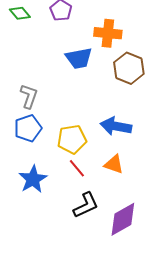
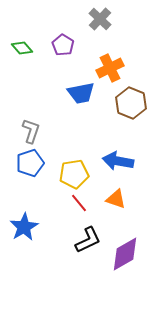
orange cross: (108, 33) -> (110, 68), turned -32
blue star: (33, 179) -> (24, 227), moved

